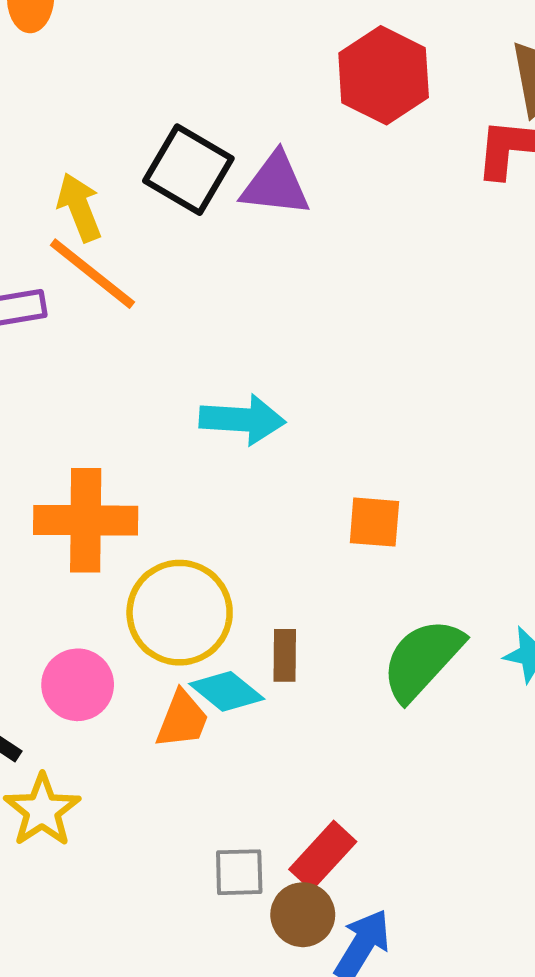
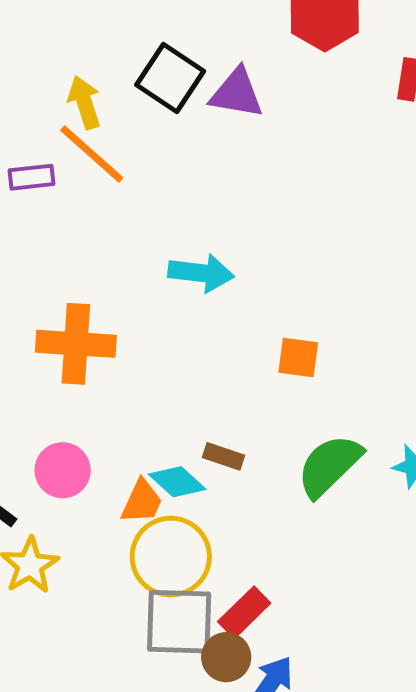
yellow circle: (180, 613) -> (171, 557), moved
brown rectangle: (285, 655) -> (224, 456), turned -75
gray square: (239, 872) -> (179, 622), size x1.8

